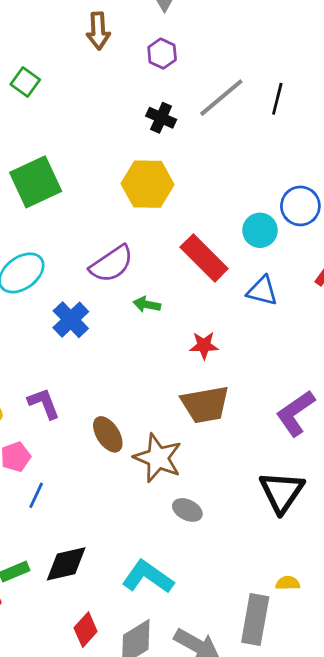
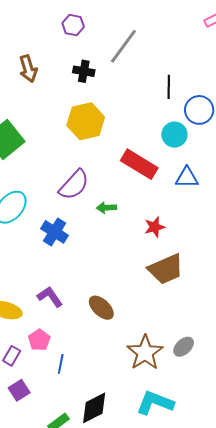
brown arrow: (98, 31) -> (28, 69), moved
black line: (277, 99) -> (169, 87), moved
brown star: (158, 458) -> (145, 353), moved, turned 30
gray ellipse: (187, 510) -> (184, 347), moved, turned -55

